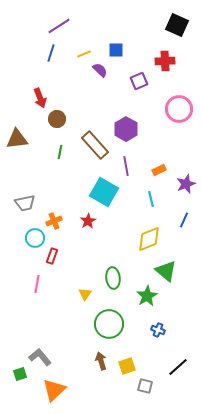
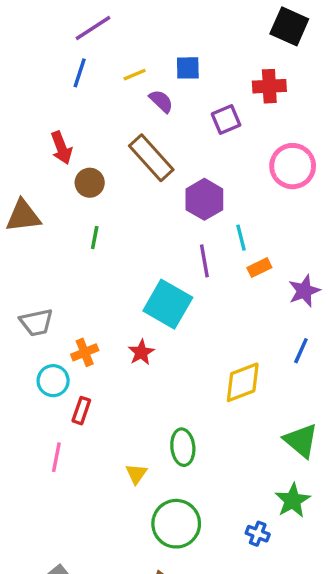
brown rectangle: (95, 145) -> (151, 158), moved
cyan line: (151, 199) -> (241, 238), moved
green triangle: (166, 271) -> (301, 441), moved
green star: (147, 296) -> (293, 500), moved

